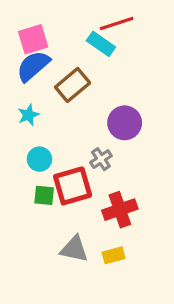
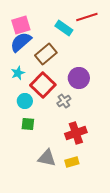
red line: (117, 23) -> (87, 17), moved
red square: (73, 186) -> (43, 85), moved, turned -30

